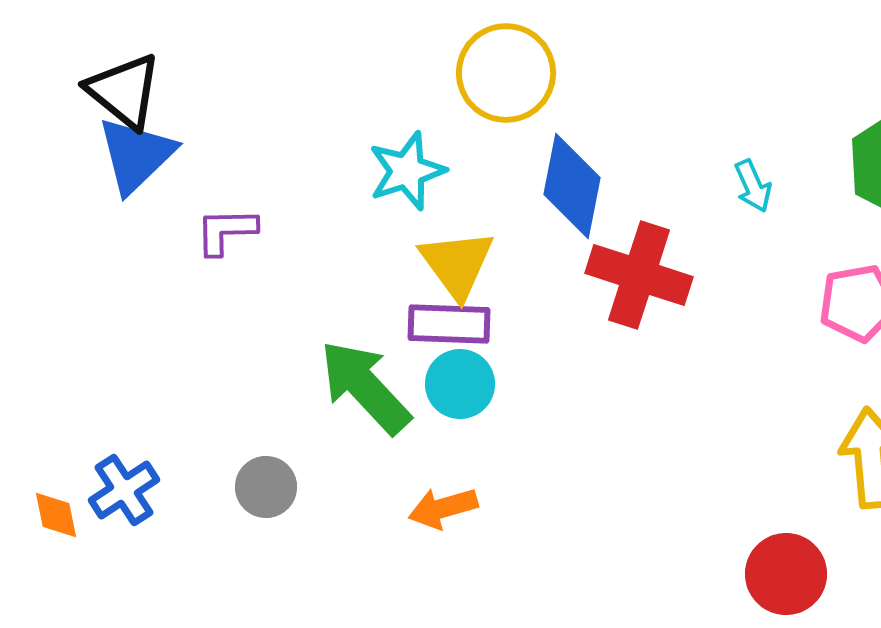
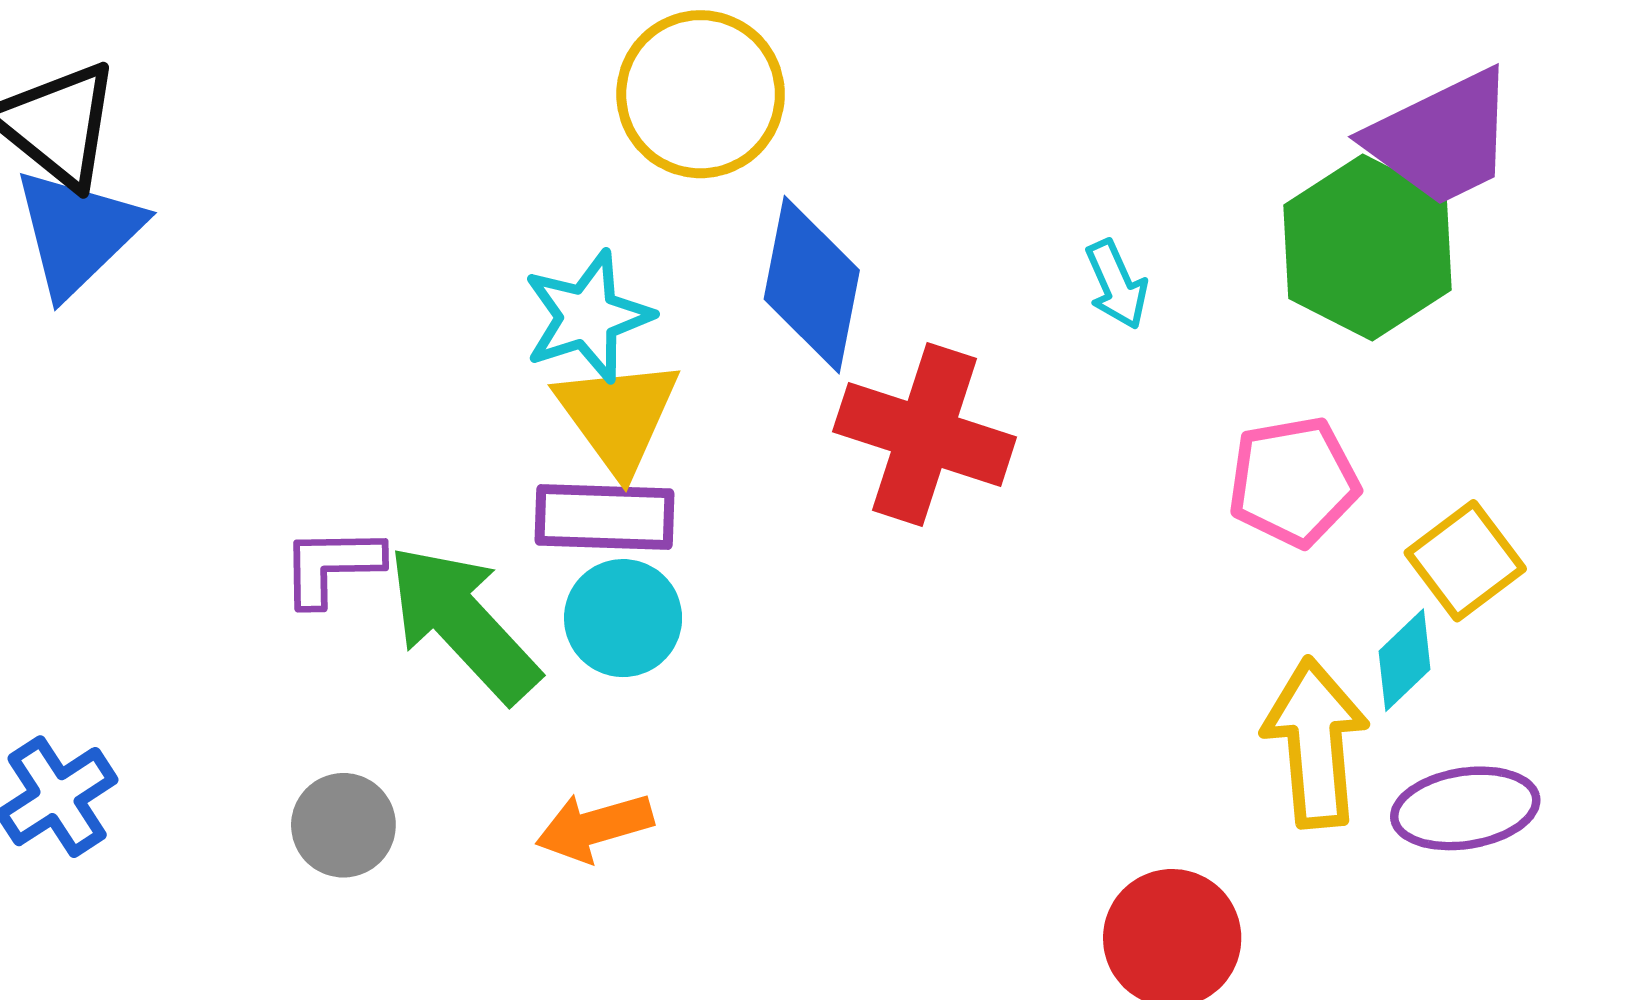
cyan star: (407, 171) -> (588, 317), moved
purple L-shape: (226, 231) -> (332, 566), moved
gray circle: (266, 487) -> (343, 825), moved

